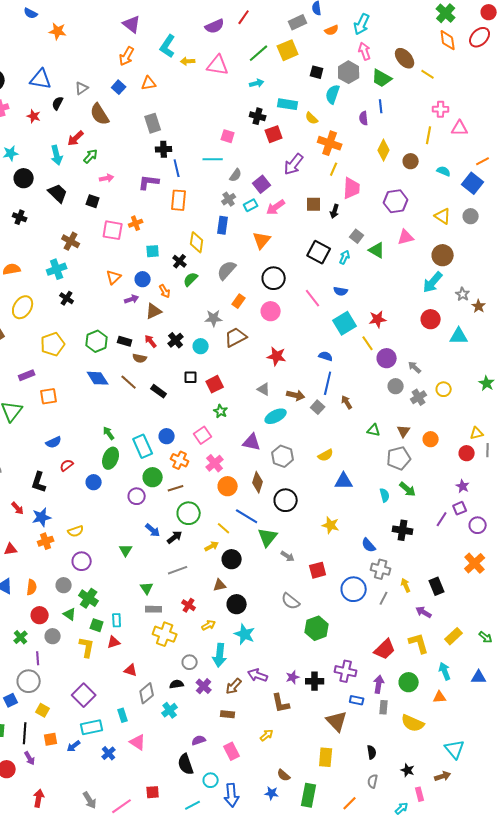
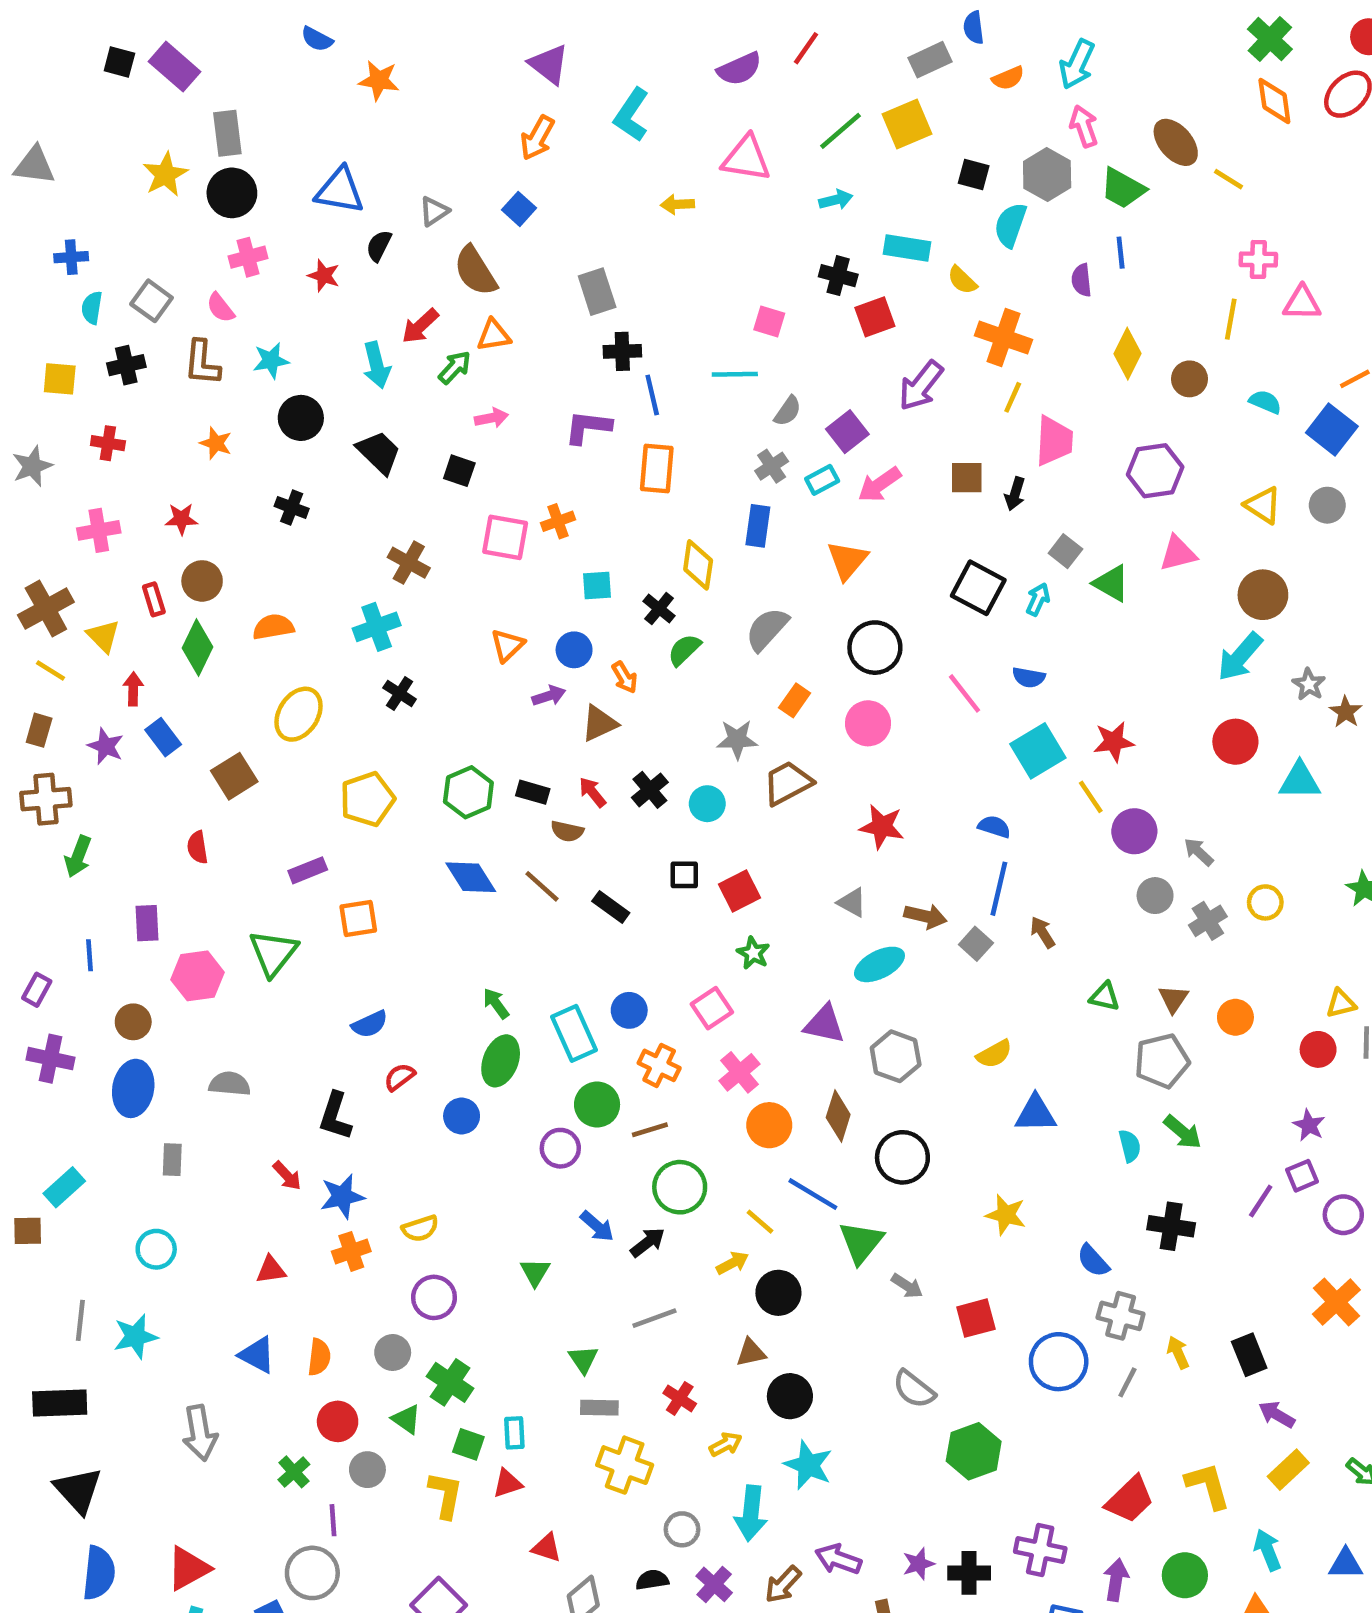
yellow arrow: (188, 61) -> (677, 204), moved
orange triangle: (149, 83) -> (494, 335), moved
purple arrow: (424, 612) -> (1277, 1415), moved

